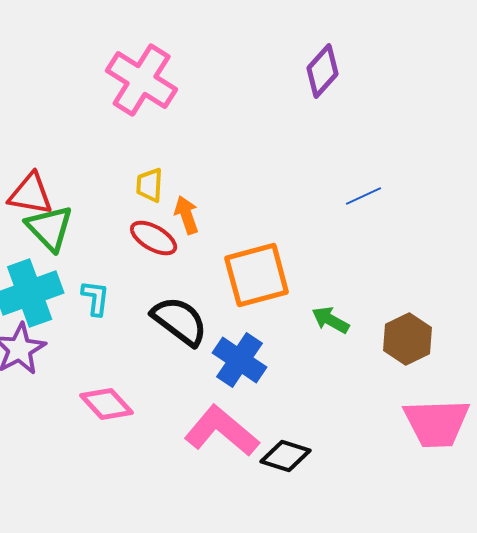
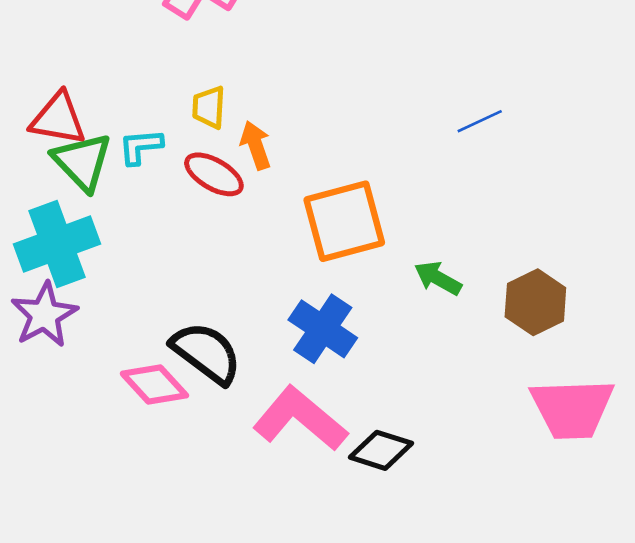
cyan L-shape: (96, 298) -> (141, 147), moved, turned -102
black semicircle: (180, 321) -> (206, 353), moved

